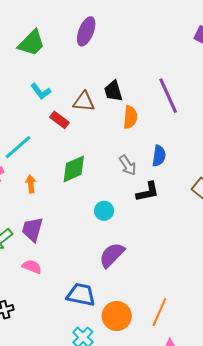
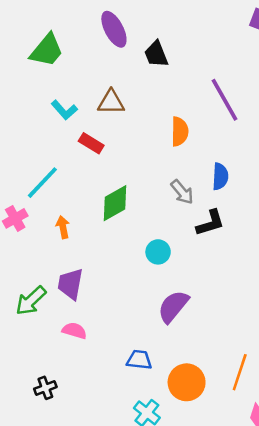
purple ellipse: (86, 31) -> (114, 29), turned -44
black trapezoid: (113, 91) -> (156, 54), moved
brown triangle: (84, 102) -> (111, 102), moved
blue trapezoid: (81, 295) -> (139, 360), size x0.7

